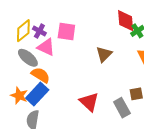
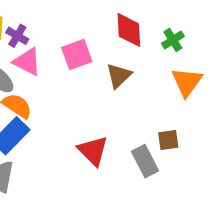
red diamond: (126, 21) -> (129, 30), moved
pink square: (66, 32) -> (77, 55), moved, turned -30

